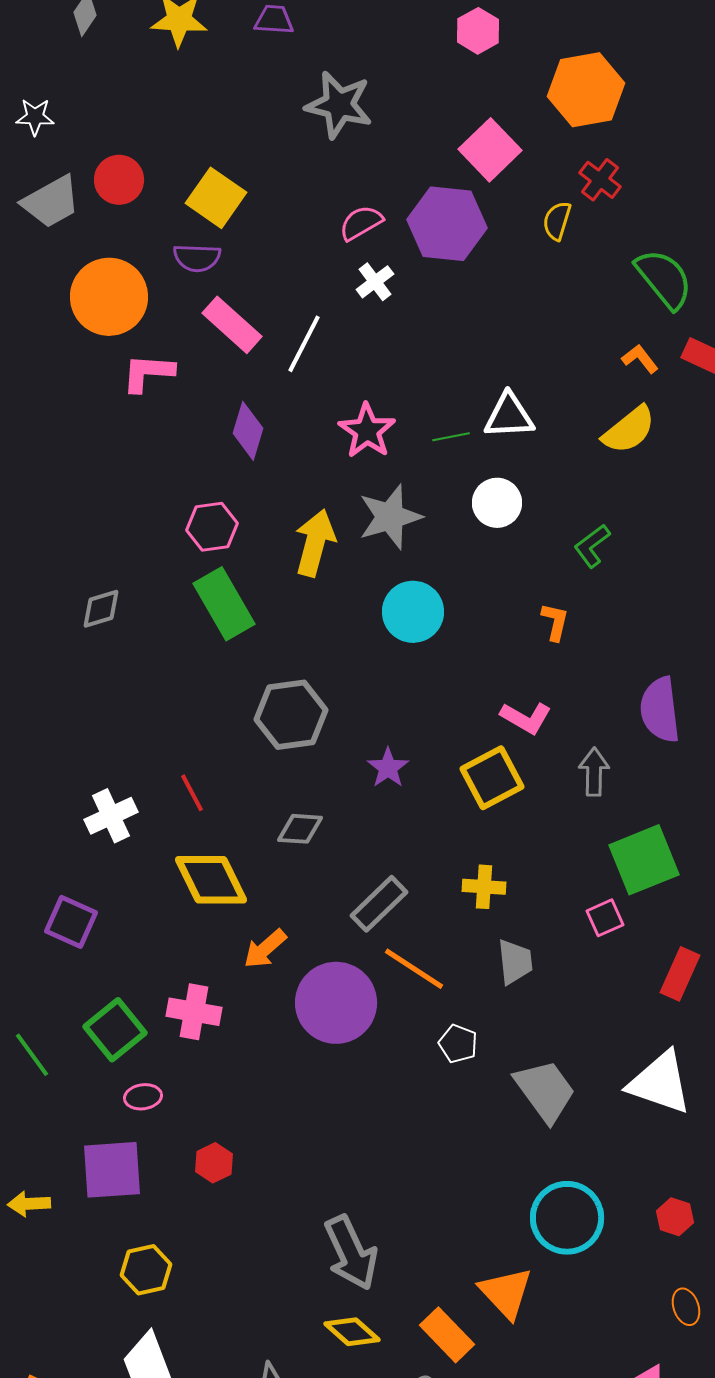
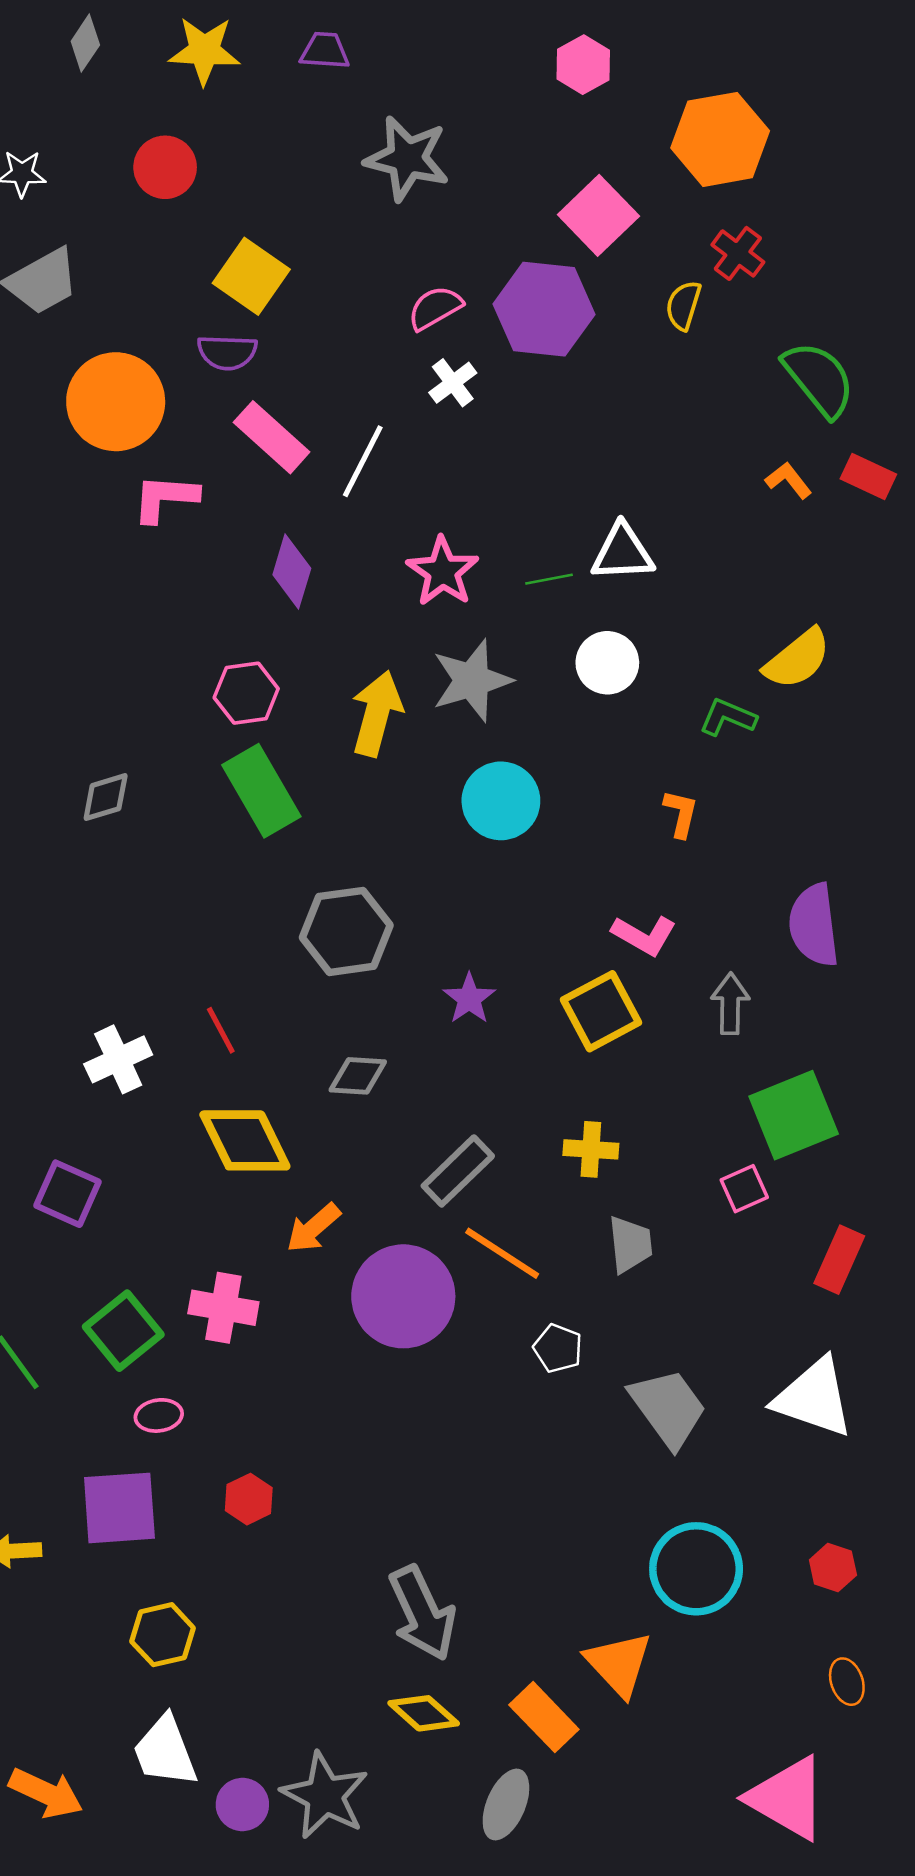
red circle: (119, 180) -> (165, 167), moved
yellow semicircle: (629, 430) -> (797, 659), moved
green L-shape: (592, 546) -> (728, 717), turned 60

